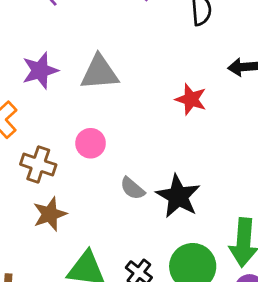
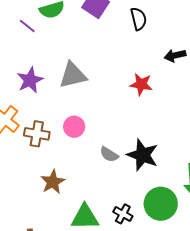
brown cross: (38, 165) -> (37, 134), moved

